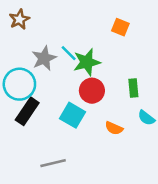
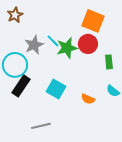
orange square: (120, 27) -> (93, 21), size x1.6
green rectangle: (133, 88) -> (109, 62), moved
red circle: (92, 91) -> (88, 44), moved

